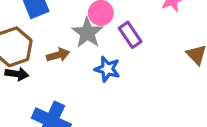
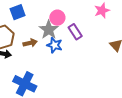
blue star: (107, 69) -> (54, 45), moved

